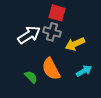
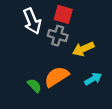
white arrow: (29, 35) -> (32, 21), moved, turned 100
orange semicircle: (51, 69) -> (57, 77), turned 85

